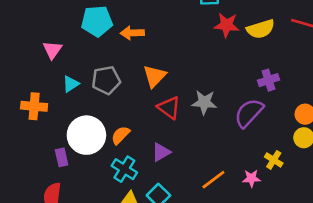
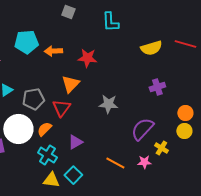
red star: (227, 25) -> (87, 58), moved
gray pentagon: (106, 80) -> (33, 99), moved
red triangle: (169, 108) -> (61, 108), moved, turned 30
purple semicircle: (249, 113) -> (142, 129), moved
orange line: (213, 180) -> (115, 163), turned 66

